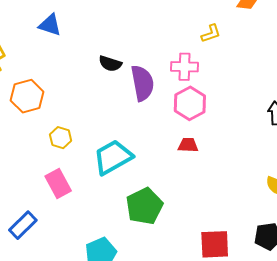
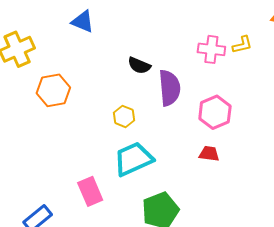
pink cross: (184, 67) -> (211, 49), moved
yellow hexagon: (61, 138) -> (124, 116), moved
pink rectangle: (58, 183) -> (90, 191), moved

